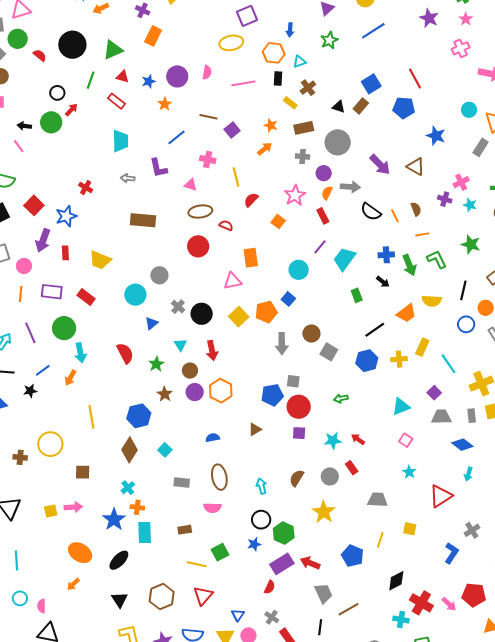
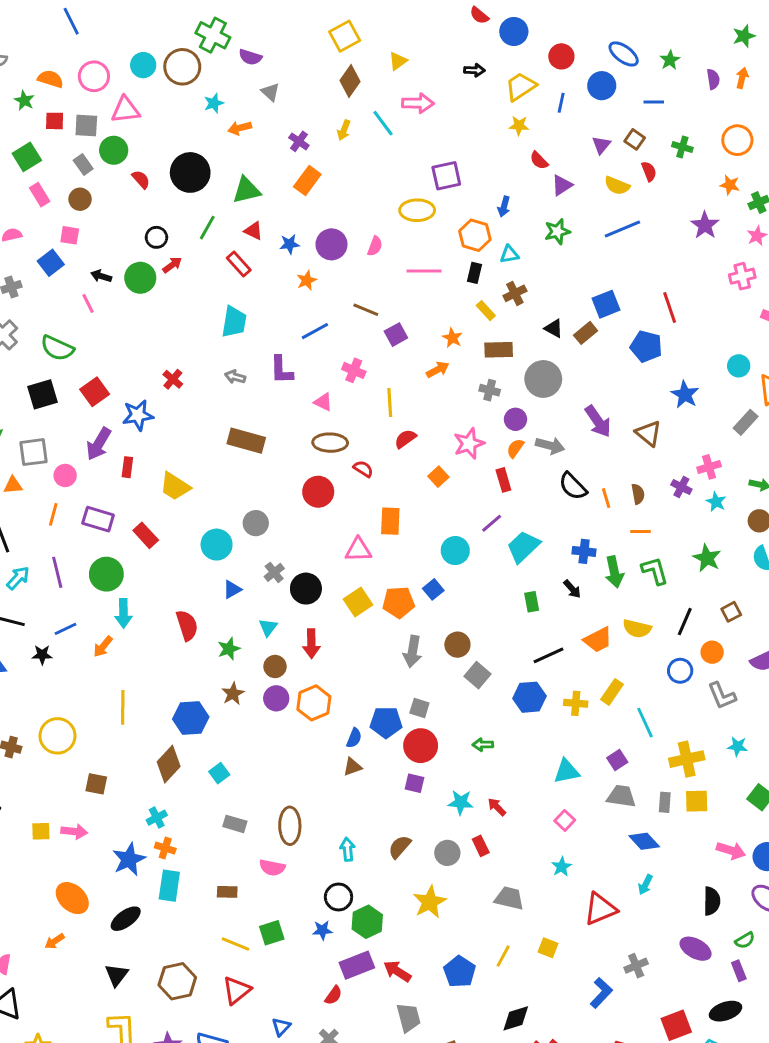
blue semicircle: (213, 438) -> (354, 738), moved, turned 112

